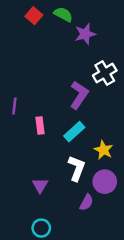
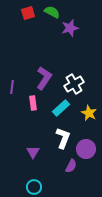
red square: (34, 16) -> (28, 13), turned 32
white cross: (105, 73) -> (74, 84), moved
purple L-shape: (79, 95) -> (44, 78), moved
yellow star: (104, 150) -> (89, 113), moved

